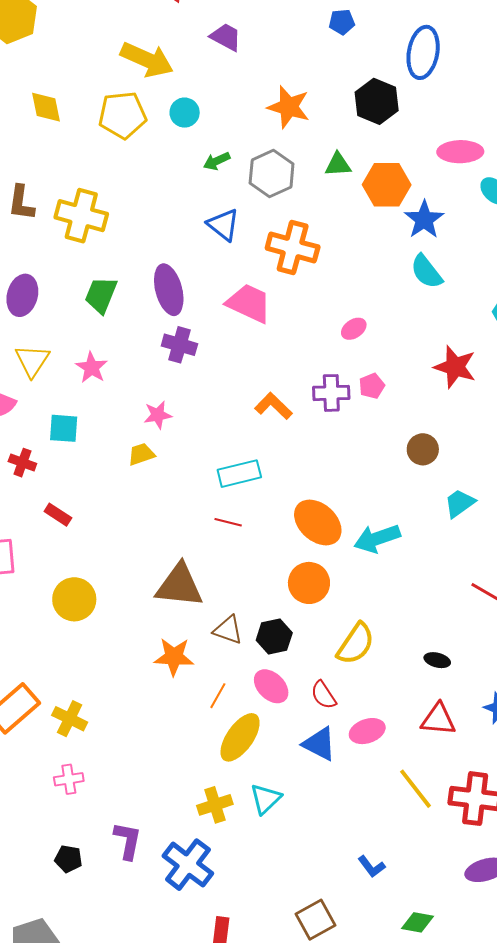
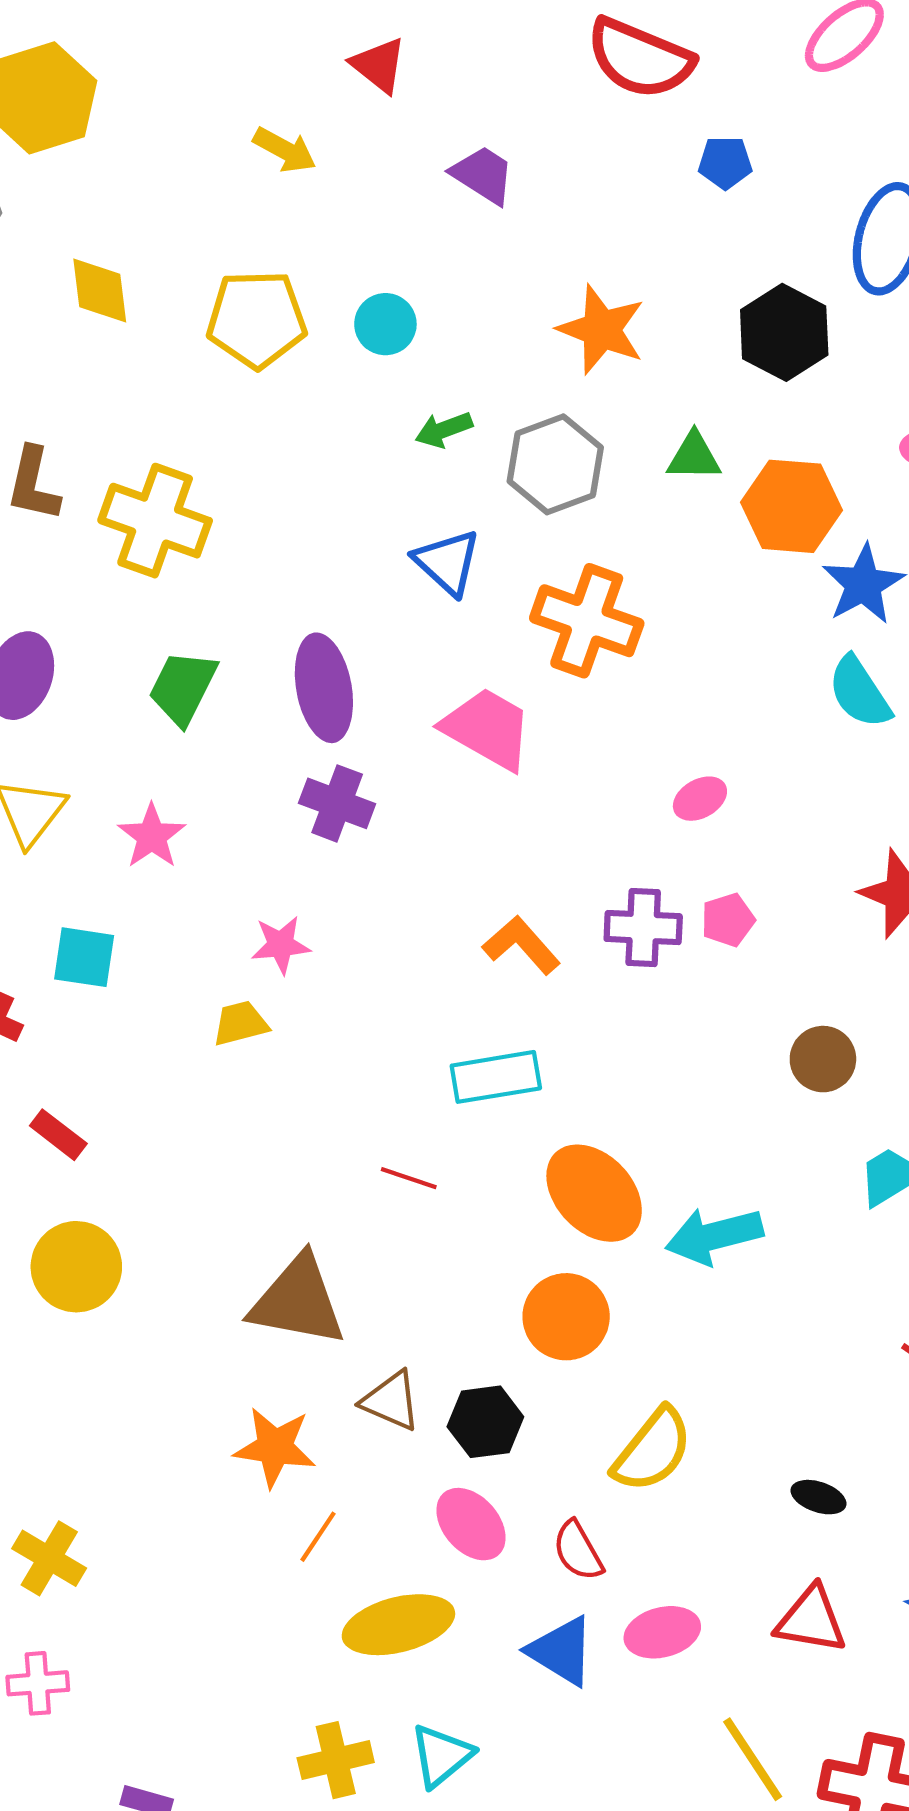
yellow arrow: (147, 60) -> (285, 150), moved, size x0.6
cyan rectangle: (239, 474) -> (496, 1077), moved
yellow circle: (74, 599) -> (76, 1267), moved
orange line: (218, 696) -> (318, 1537), moved
yellow ellipse: (240, 737) -> (398, 1625), turned 36

